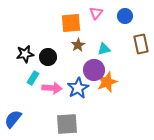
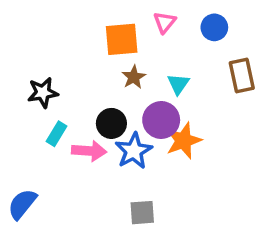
cyan triangle: (104, 49) -> (178, 84), turned -40
black circle: (48, 57) -> (111, 123), moved
gray square: (67, 124) -> (142, 213), moved, size x0.7

